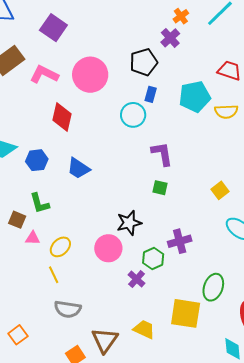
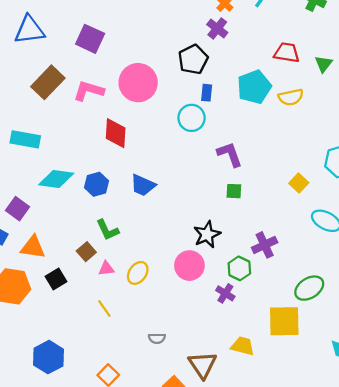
brown square: (17, 220) -> (86, 252), turned 36
yellow line: (54, 275) -> (104, 308), moved
green ellipse: (213, 287) -> (309, 288), turned 48
gray semicircle: (68, 309) -> (157, 338), size x0.6

